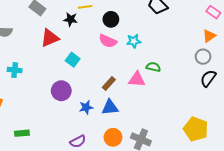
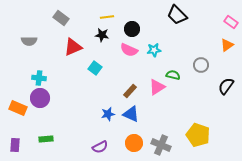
black star: (71, 19) -> (102, 35), moved
gray circle: (203, 57) -> (201, 65), moved
pink triangle: (137, 79) -> (157, 87), turned -36
purple circle: (61, 91) -> (40, 98), moved
blue triangle: (110, 107) -> (131, 114), turned 30
yellow pentagon: (196, 129) -> (198, 135), moved

